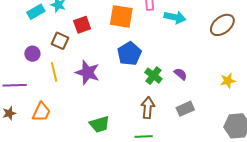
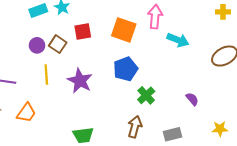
purple circle: (32, 54) -> (37, 45), moved
purple semicircle: (181, 74) -> (192, 99), moved
yellow star: (228, 81) -> (220, 129), moved

